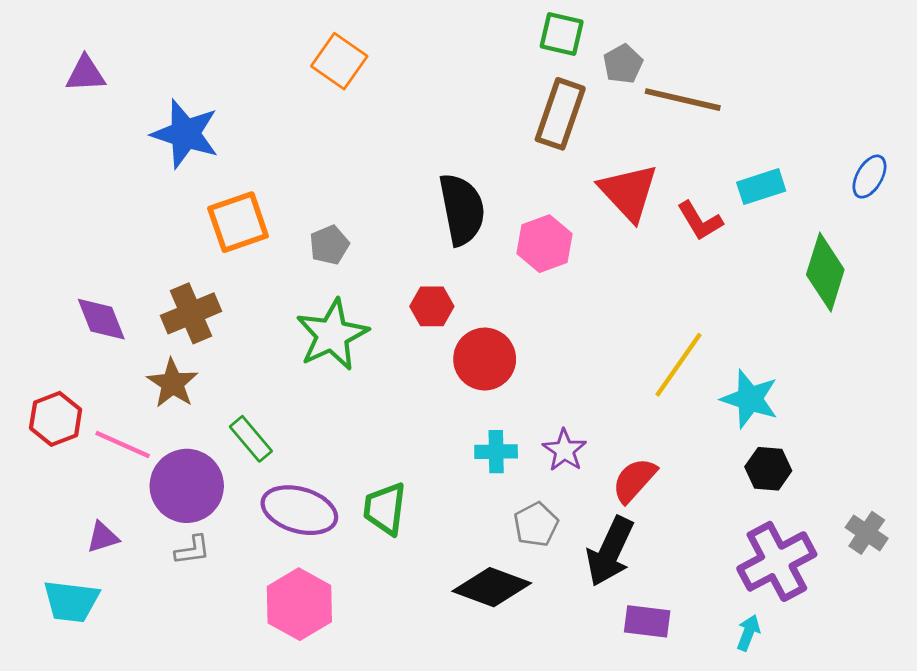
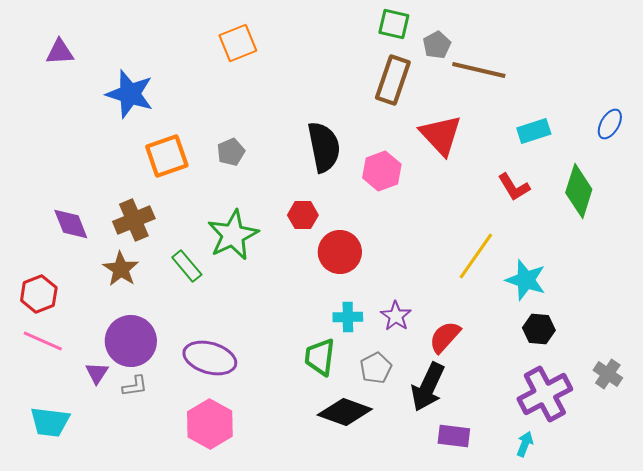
orange square: (339, 61) -> (238, 43), turned 33
red L-shape: (700, 221) -> (514, 187), moved
gray pentagon: (329, 245) -> (231, 152), moved
green rectangle: (251, 439) -> (187, 266), moved
pink line: (123, 445) -> (43, 341), moved
green trapezoid: (385, 509) -> (320, 357), moved
purple triangle: (103, 537) -> (97, 373), moved, turned -40

